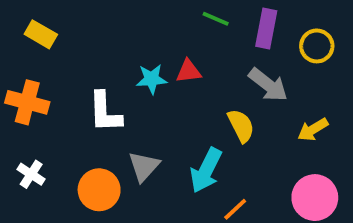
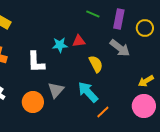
yellow semicircle: (241, 126) -> (96, 64), moved
yellow arrow: (313, 130) -> (146, 81), moved
cyan arrow: (206, 170) -> (88, 92), turned 110

